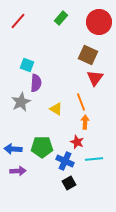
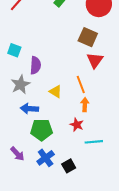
cyan square: (27, 65) -> (14, 50), moved
blue arrow: (13, 149) -> (29, 109), moved
blue cross: (65, 161) -> (46, 158), moved, turned 30
purple arrow: (18, 171) -> (17, 154), turned 49

